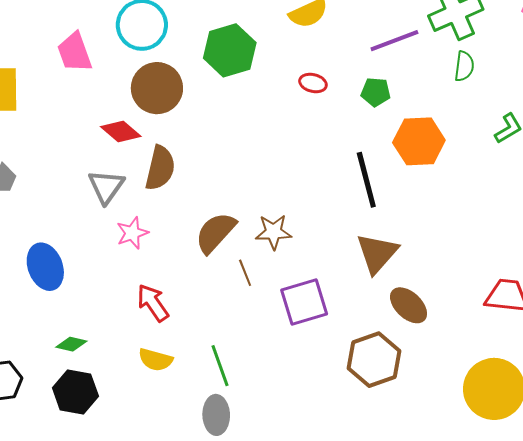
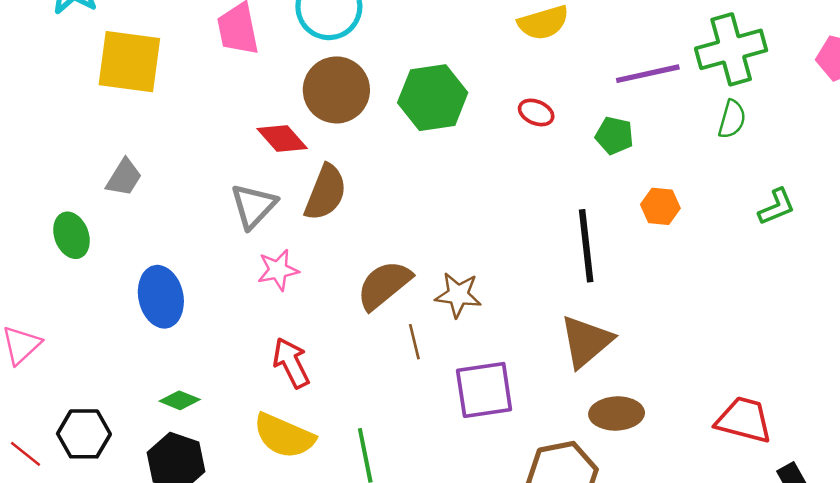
green hexagon: (230, 50) -> (433, 98), moved
orange hexagon: (419, 141) -> (660, 206), size x0.6
brown ellipse: (409, 305) -> (617, 413), turned -54
yellow semicircle: (156, 360) -> (284, 436), size x1.4

